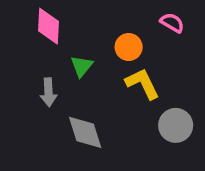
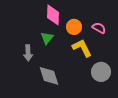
pink semicircle: (172, 23) -> (99, 28), moved
pink diamond: (49, 26) -> (53, 15), moved

